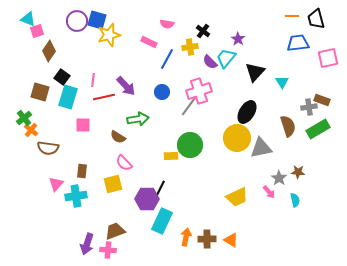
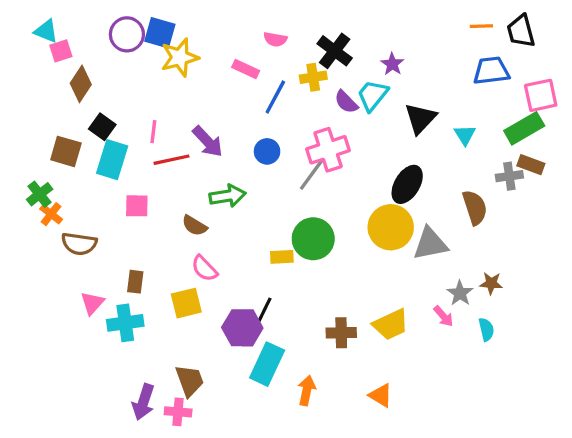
black cross: (203, 31) -> (335, 51), size x1.5
green rectangle: (318, 129) -> (524, 128), moved
brown trapezoid: (115, 231) -> (190, 381), turned 90
brown cross: (207, 239) -> (341, 333), moved

